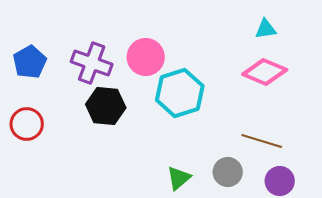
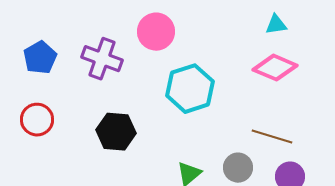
pink circle: (146, 57) -> (156, 32), moved
black hexagon: (106, 106) -> (116, 132), moved

